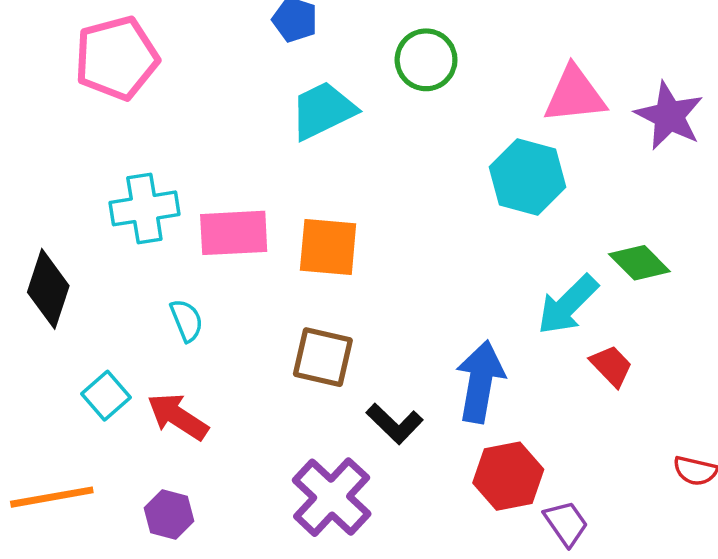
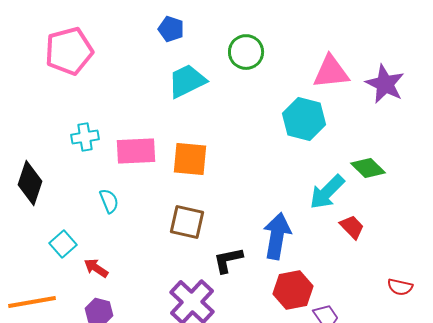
cyan cross: (144, 208) -> (85, 137), size x0.7
red arrow: (178, 417) -> (96, 268), moved, size x0.7
black L-shape: (395, 424) -> (228, 260), turned 124

